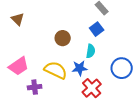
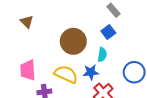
brown circle: (63, 38) -> (73, 41), size x1.6
pink trapezoid: (19, 66) -> (28, 70), turned 120

